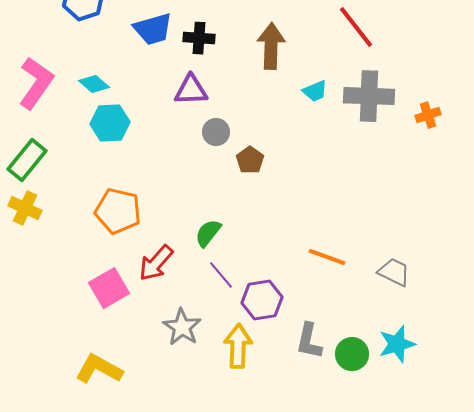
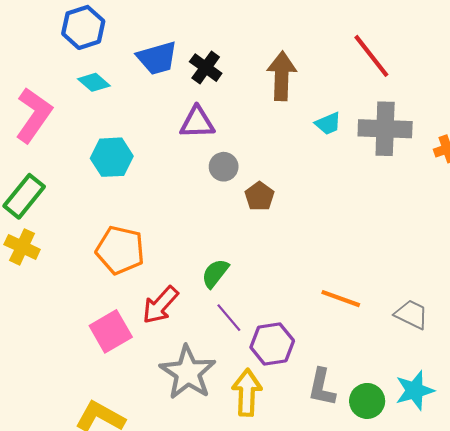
black cross: (199, 38) -> (206, 68), turned 32
cyan diamond: (94, 84) -> (94, 82), moved
gray star: (182, 327) -> (188, 372), size x1.4

